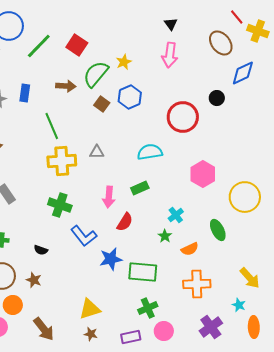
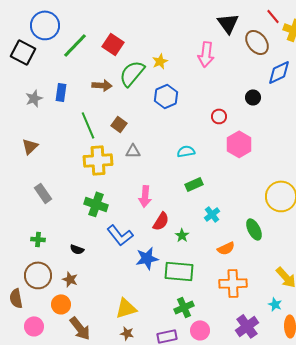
black triangle: (171, 24) -> (228, 23), moved, size x1.6
brown square: (102, 104) -> (119, 124), moved
red circle: (183, 117) -> (219, 116), size x0.5
cyan semicircle: (150, 152) -> (186, 151), size x0.7
pink hexagon: (203, 174) -> (239, 144), moved
green rectangle: (140, 188) -> (194, 184), moved
green star: (165, 236) -> (182, 235), moved
orange circle: (13, 305) -> (61, 304), moved

